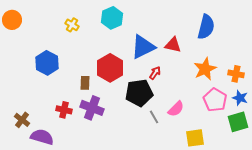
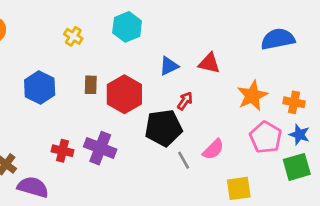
blue semicircle: (206, 27) -> (278, 39), moved, turned -115
blue triangle: (143, 47) -> (169, 66), size x0.6
brown rectangle: (85, 83) -> (91, 85), moved

